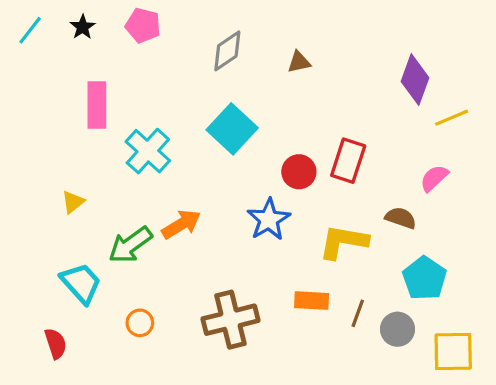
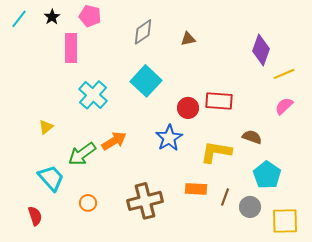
pink rectangle: (97, 105) -> (71, 48), moved
red rectangle: (348, 161) -> (219, 101), turned 76
pink semicircle: (434, 178) -> (284, 106), moved

